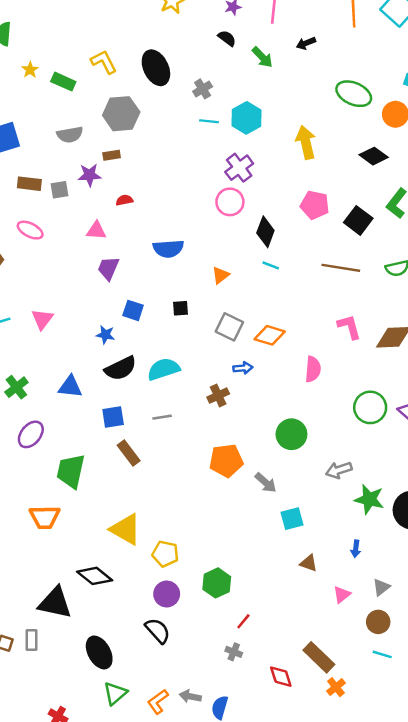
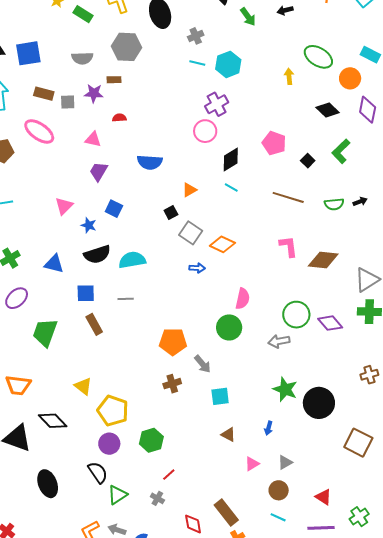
yellow arrow: (306, 142) -> (289, 76), moved, size x0.6
black square: (358, 220) -> (308, 161), size x0.6
pink ellipse: (30, 230) -> (39, 131), size x1.4
black diamond: (265, 232) -> (231, 159), turned 30
black square: (181, 308) -> (171, 213), moved, turned -32
pink triangle: (42, 319) -> (64, 206), moved
pink semicircle: (313, 369) -> (243, 299), moved
brown cross: (218, 396) -> (172, 384), moved
gray arrow: (339, 470) -> (279, 341), moved
orange trapezoid: (45, 517) -> (18, 385), moved
yellow triangle: (126, 529) -> (83, 386), size x0.7
yellow pentagon: (165, 554) -> (113, 411), size x1.4
green triangle: (115, 693) -> (117, 495), moved

